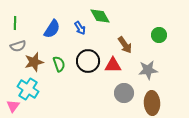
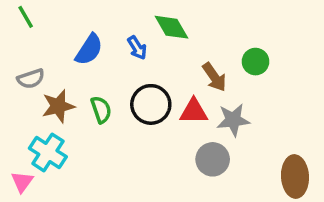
green line: (15, 23) -> (26, 17), moved, turned -32
green circle: (159, 35) -> (256, 62), moved
gray star: (148, 70) -> (233, 120), moved
brown ellipse: (152, 103) -> (295, 176), moved

